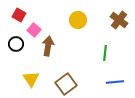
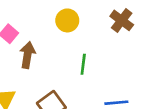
green line: (105, 53) -> (83, 64), moved

